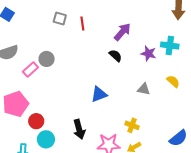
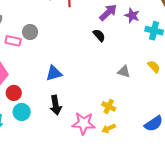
purple star: (148, 54) -> (132, 16), moved
pink rectangle: (30, 69) -> (13, 41), turned 49
blue triangle: (99, 94) -> (54, 73), moved

